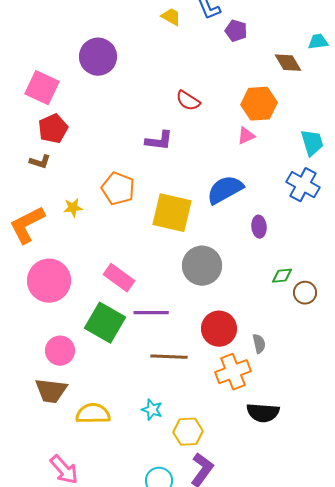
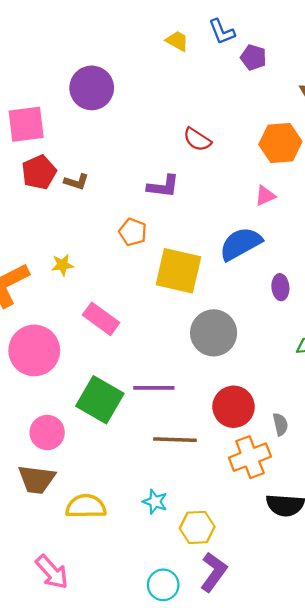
pink square: (42, 88) -> (26, 124), turned -32
pink triangle: (246, 136) -> (265, 196), moved
brown L-shape: (40, 162) -> (76, 182), moved
orange pentagon: (118, 189) -> (133, 232), moved, size x0.7
pink rectangle: (119, 278) -> (101, 319), moved

